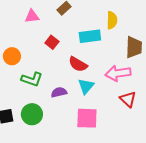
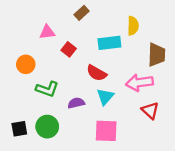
pink triangle: (32, 16) -> (47, 32), moved

